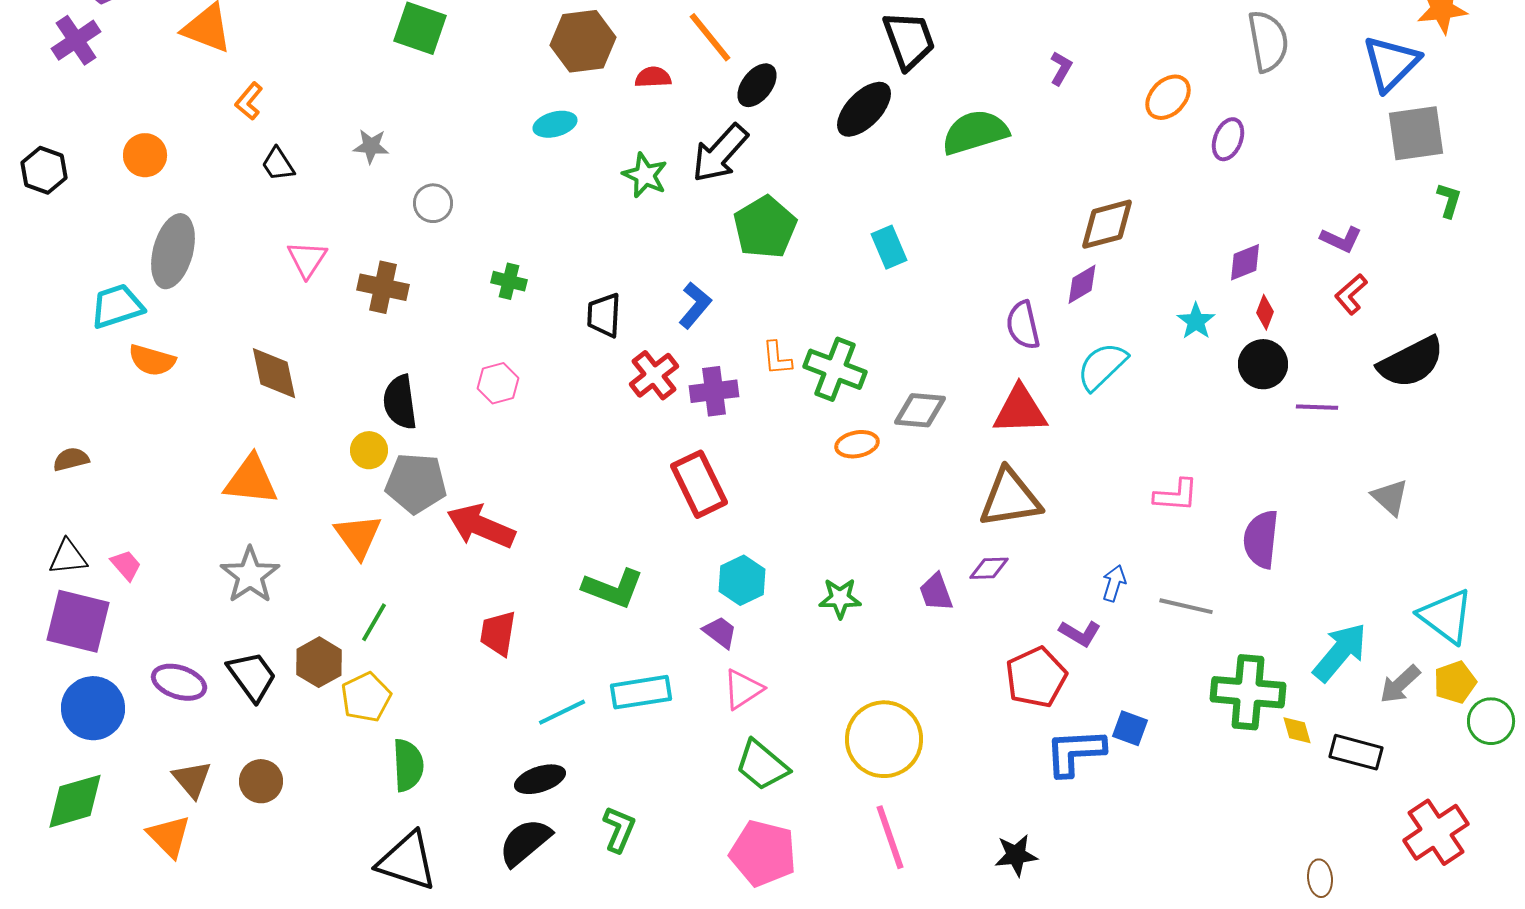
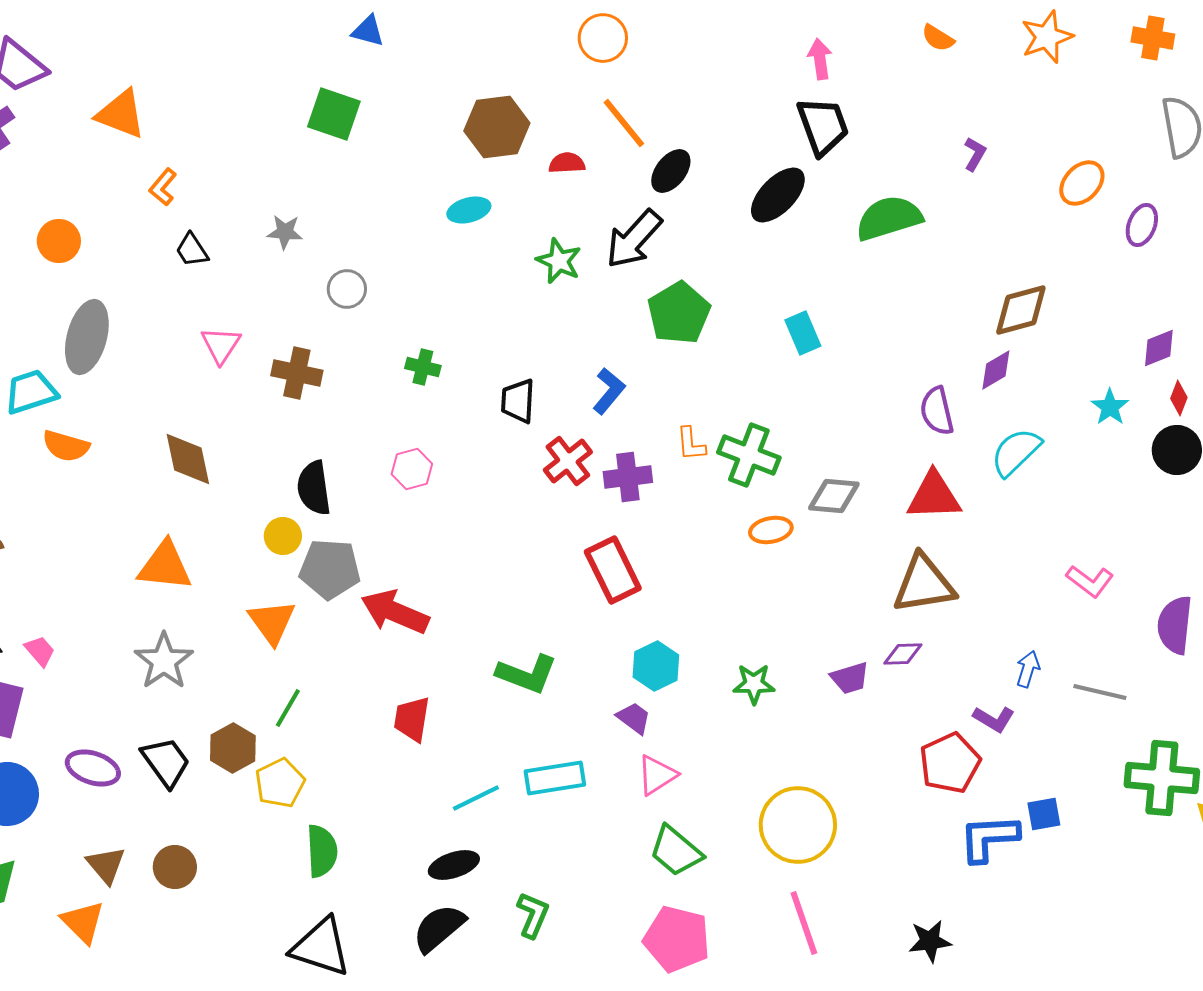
pink L-shape: (1176, 495) -> (1090, 581), turned 33
purple trapezoid: (936, 592) -> (850, 678), turned -87
blue square: (1130, 728) -> (1044, 814), turned -30

